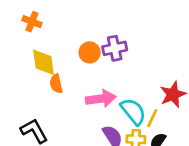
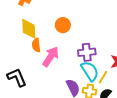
purple cross: (115, 48) -> (87, 52), moved
pink arrow: (101, 99) -> (51, 57), moved, turned -55

